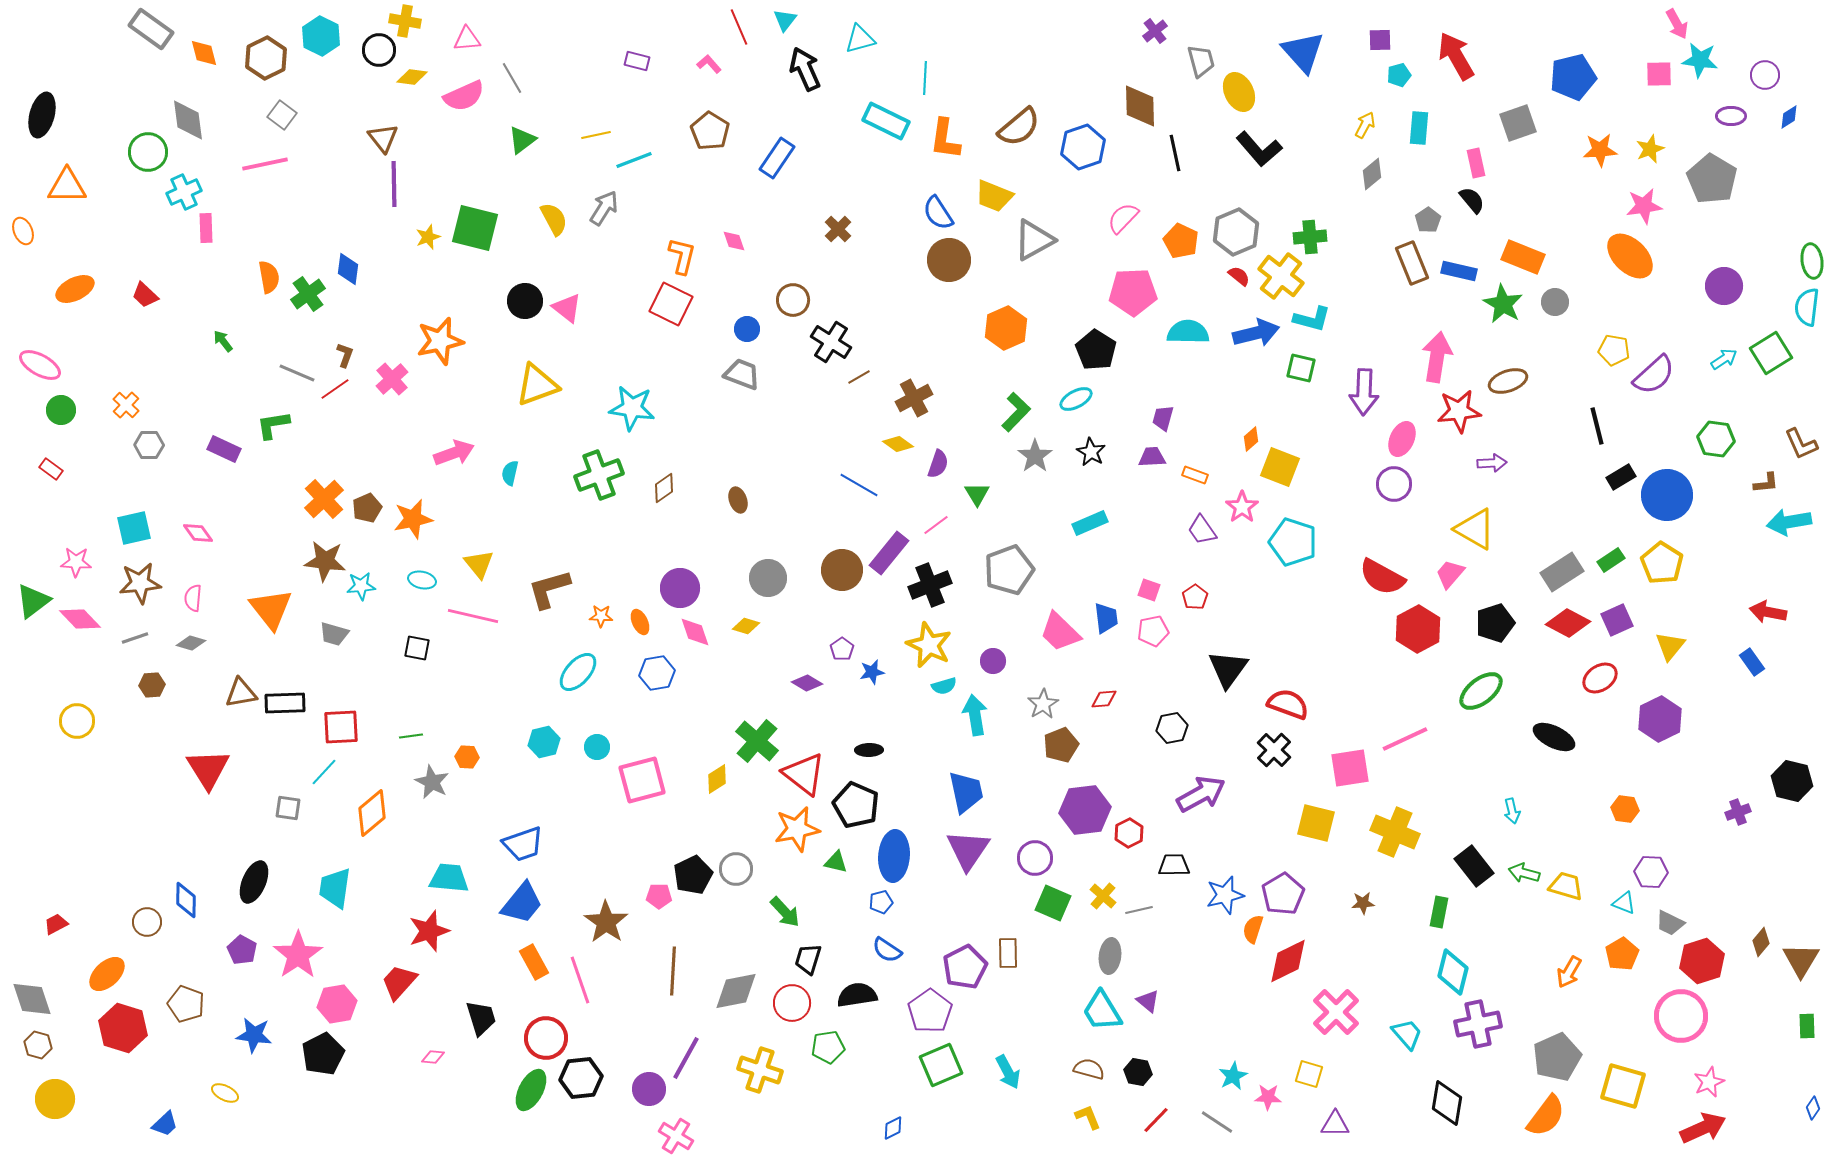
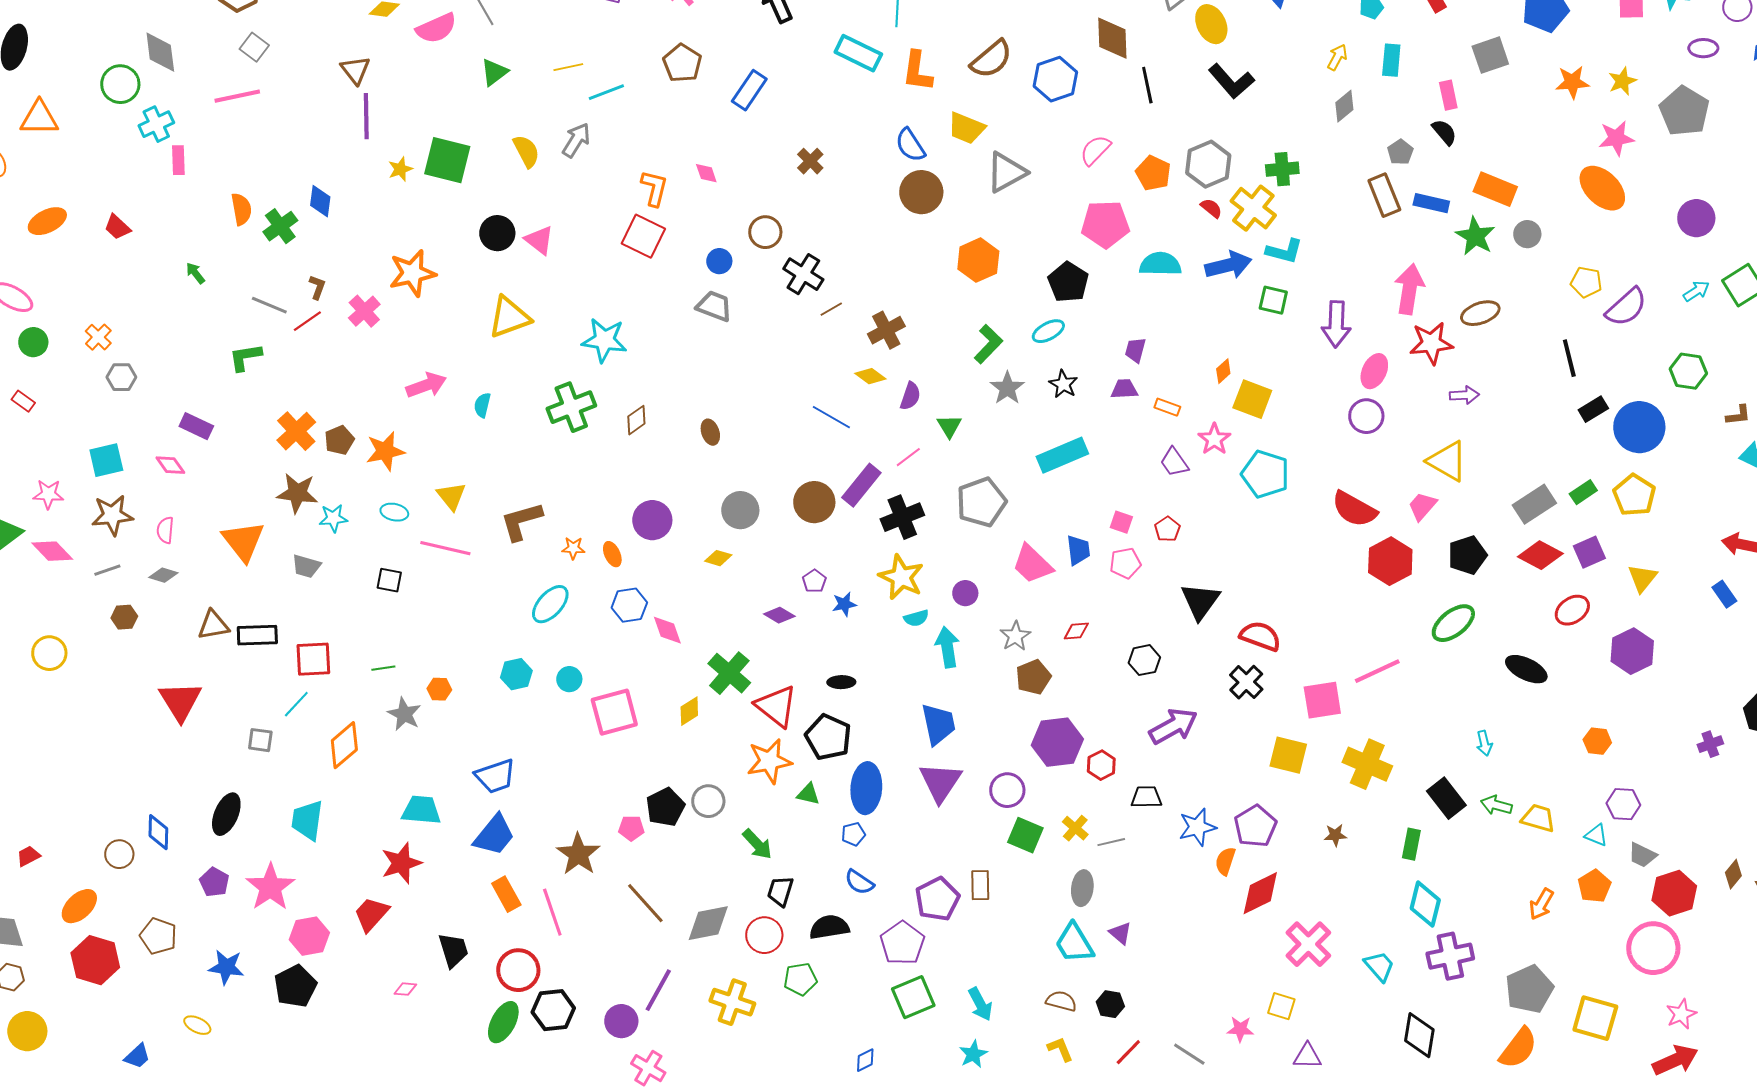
purple rectangle: (224, 449) -> (196, 426), moved
cyan rectangle: (1090, 523) -> (1062, 455), size x1.4
pink diamond: (695, 632) -> (667, 630), moved
brown line: (673, 971) -> (645, 903), turned -45
cyan star: (1233, 1076) -> (973, 1054), moved

